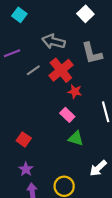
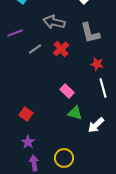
red cross: (61, 70) -> (61, 49), size x0.7
red star: (75, 92) -> (97, 64), moved
white arrow: (98, 168) -> (96, 125), moved

